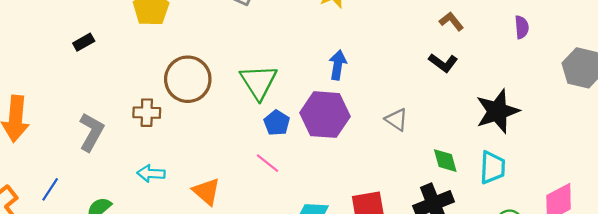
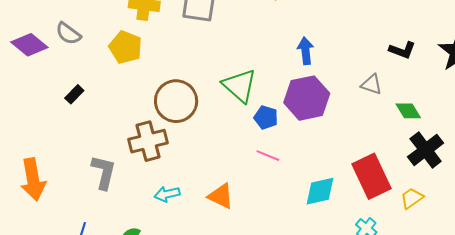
black L-shape: (443, 63) -> (402, 50), moved
brown cross: (147, 113) -> (148, 141), size x1.5
green diamond: (445, 161) -> (408, 111), moved

